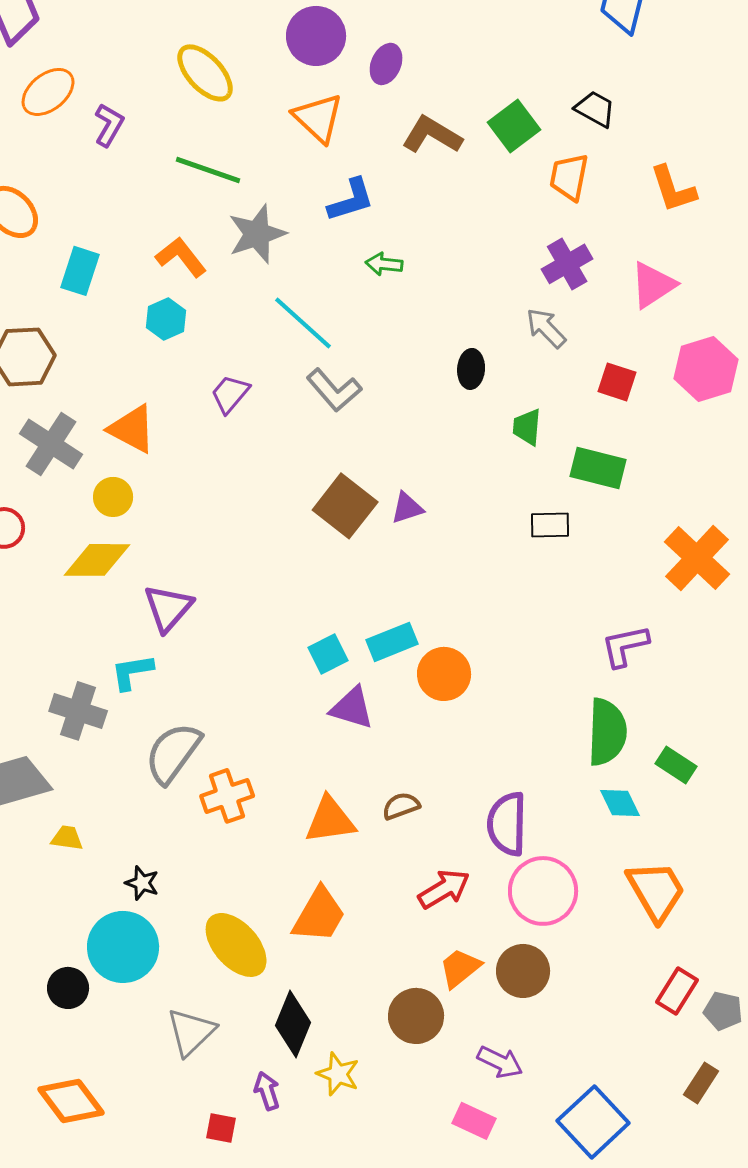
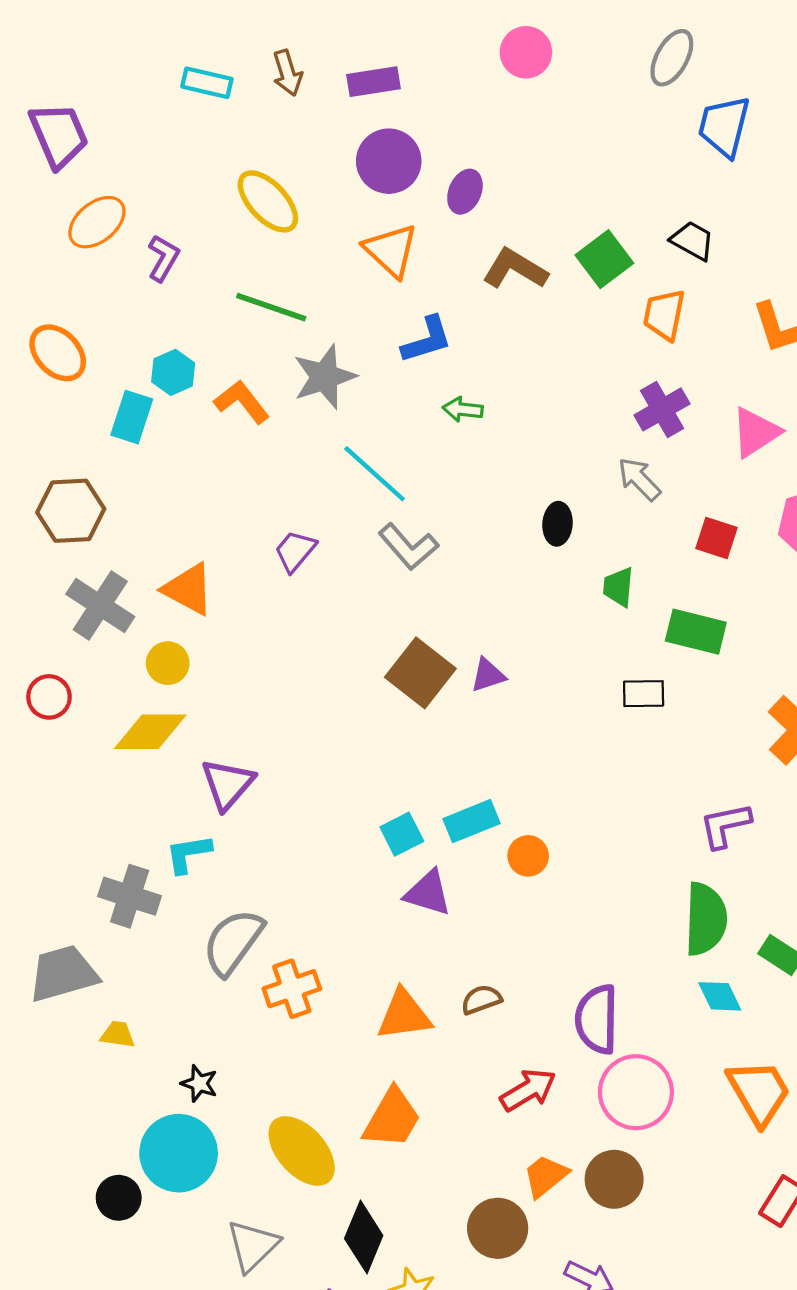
cyan hexagon: (166, 319) -> (173, 372), moved
orange circle: (444, 674) -> (528, 856), size x0.7

